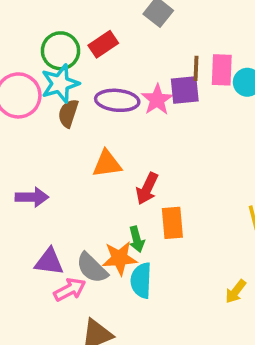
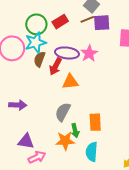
brown line: (196, 68) -> (87, 19), moved, turned 64
purple square: (185, 90) -> (102, 23), moved
orange triangle: (107, 164) -> (70, 82), moved
red arrow: (147, 189) -> (55, 66), moved
gray semicircle: (92, 268) -> (63, 112), moved, turned 72
cyan semicircle: (141, 280) -> (92, 152), moved

